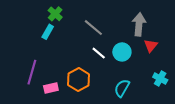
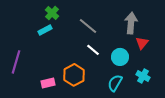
cyan rectangle: (48, 32) -> (45, 30), turned 32
cyan circle: (122, 52) -> (120, 57), moved
purple line: (32, 72) -> (16, 62), moved
cyan cross: (160, 78) -> (143, 76), moved

